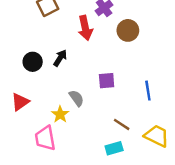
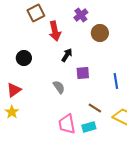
red arrow: (85, 28) -> (55, 31), moved
black arrow: (60, 58) -> (67, 55), moved
yellow star: (60, 114) -> (12, 112), moved
pink trapezoid: (45, 138) -> (67, 124), moved

